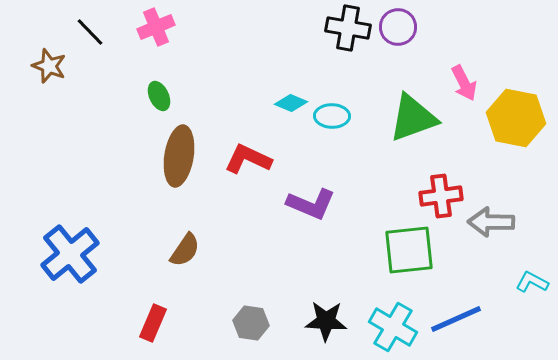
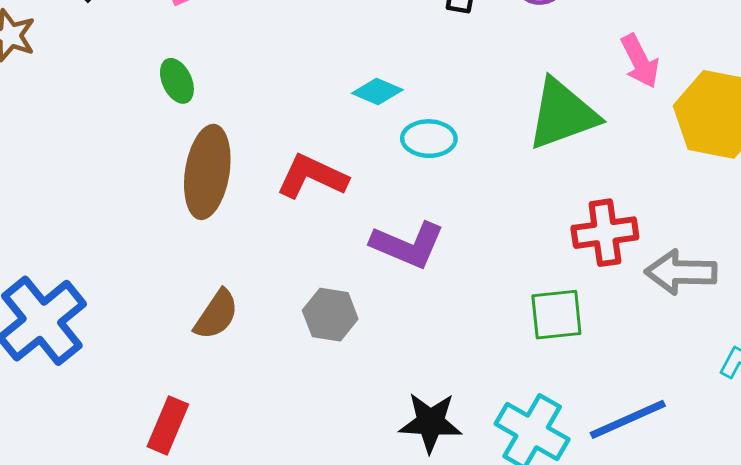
cyan ellipse: (332, 116) -> (429, 139), moved
green square: (409, 250) -> (556, 315), size x0.7
gray hexagon: (251, 323) -> (330, 315), moved

